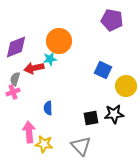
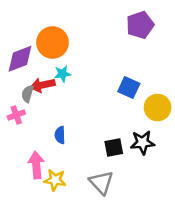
purple pentagon: (112, 20) -> (140, 25), turned -30
orange circle: (59, 41) -> (52, 42), moved
gray semicircle: (15, 79) -> (27, 94), moved

